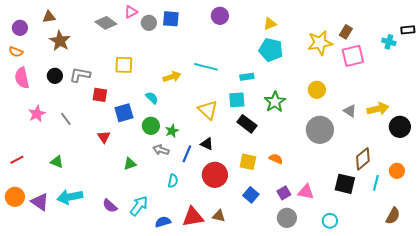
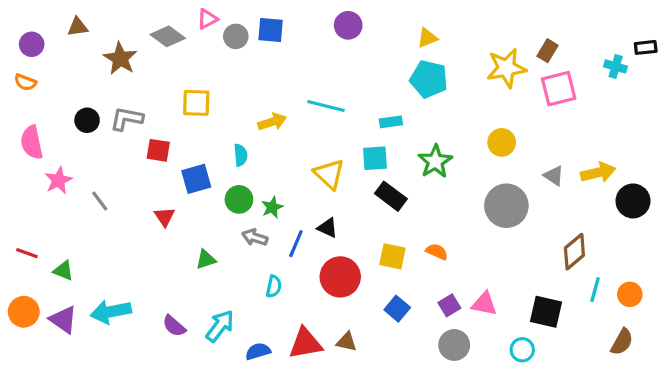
brown star: (60, 41) -> (120, 59), moved
pink semicircle: (22, 78) -> (32, 142), moved
cyan semicircle: (152, 98) -> (241, 155), turned 40
gray line: (66, 119) -> (100, 201), moved
red line: (17, 160) -> (27, 253), turned 48
green triangle: (57, 162) -> (63, 271), moved
orange circle: (397, 171) -> (630, 294), moved
black square: (345, 184) -> (546, 312), moved

